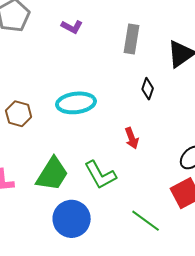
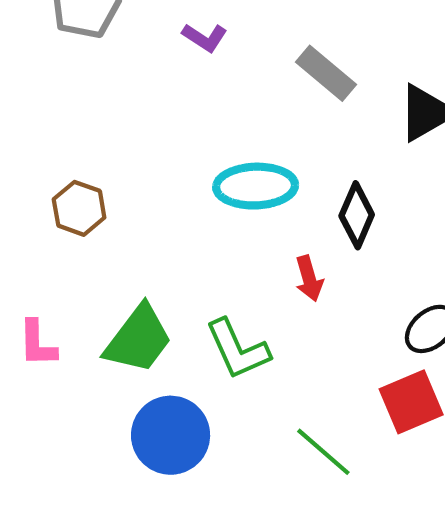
gray rectangle: (131, 39) -> (326, 73), turned -64
black diamond: (148, 89) -> (357, 215), moved, size x1.4
cyan ellipse: (76, 103) -> (256, 186), moved

